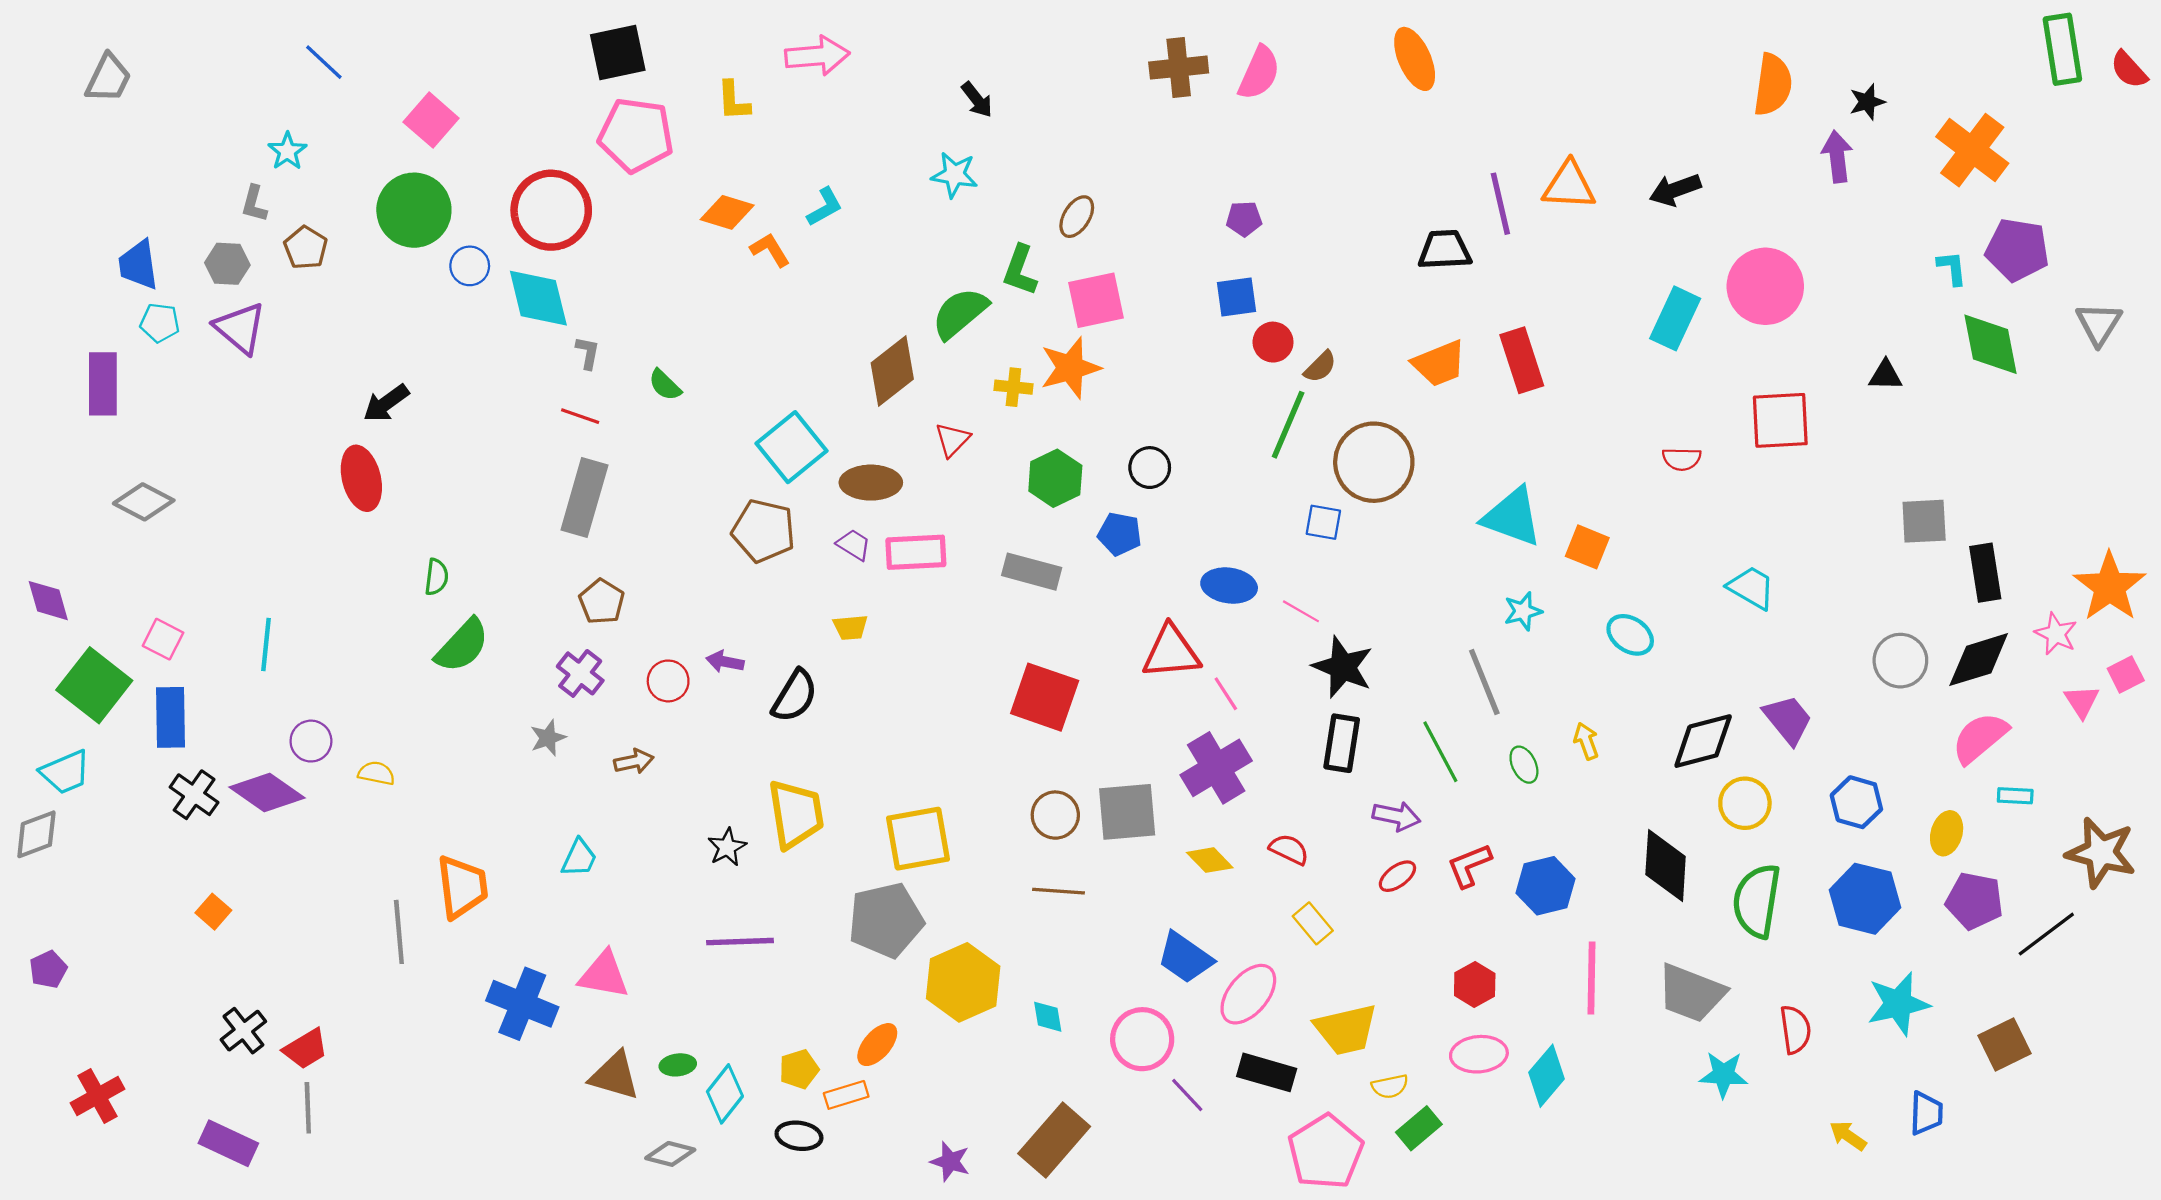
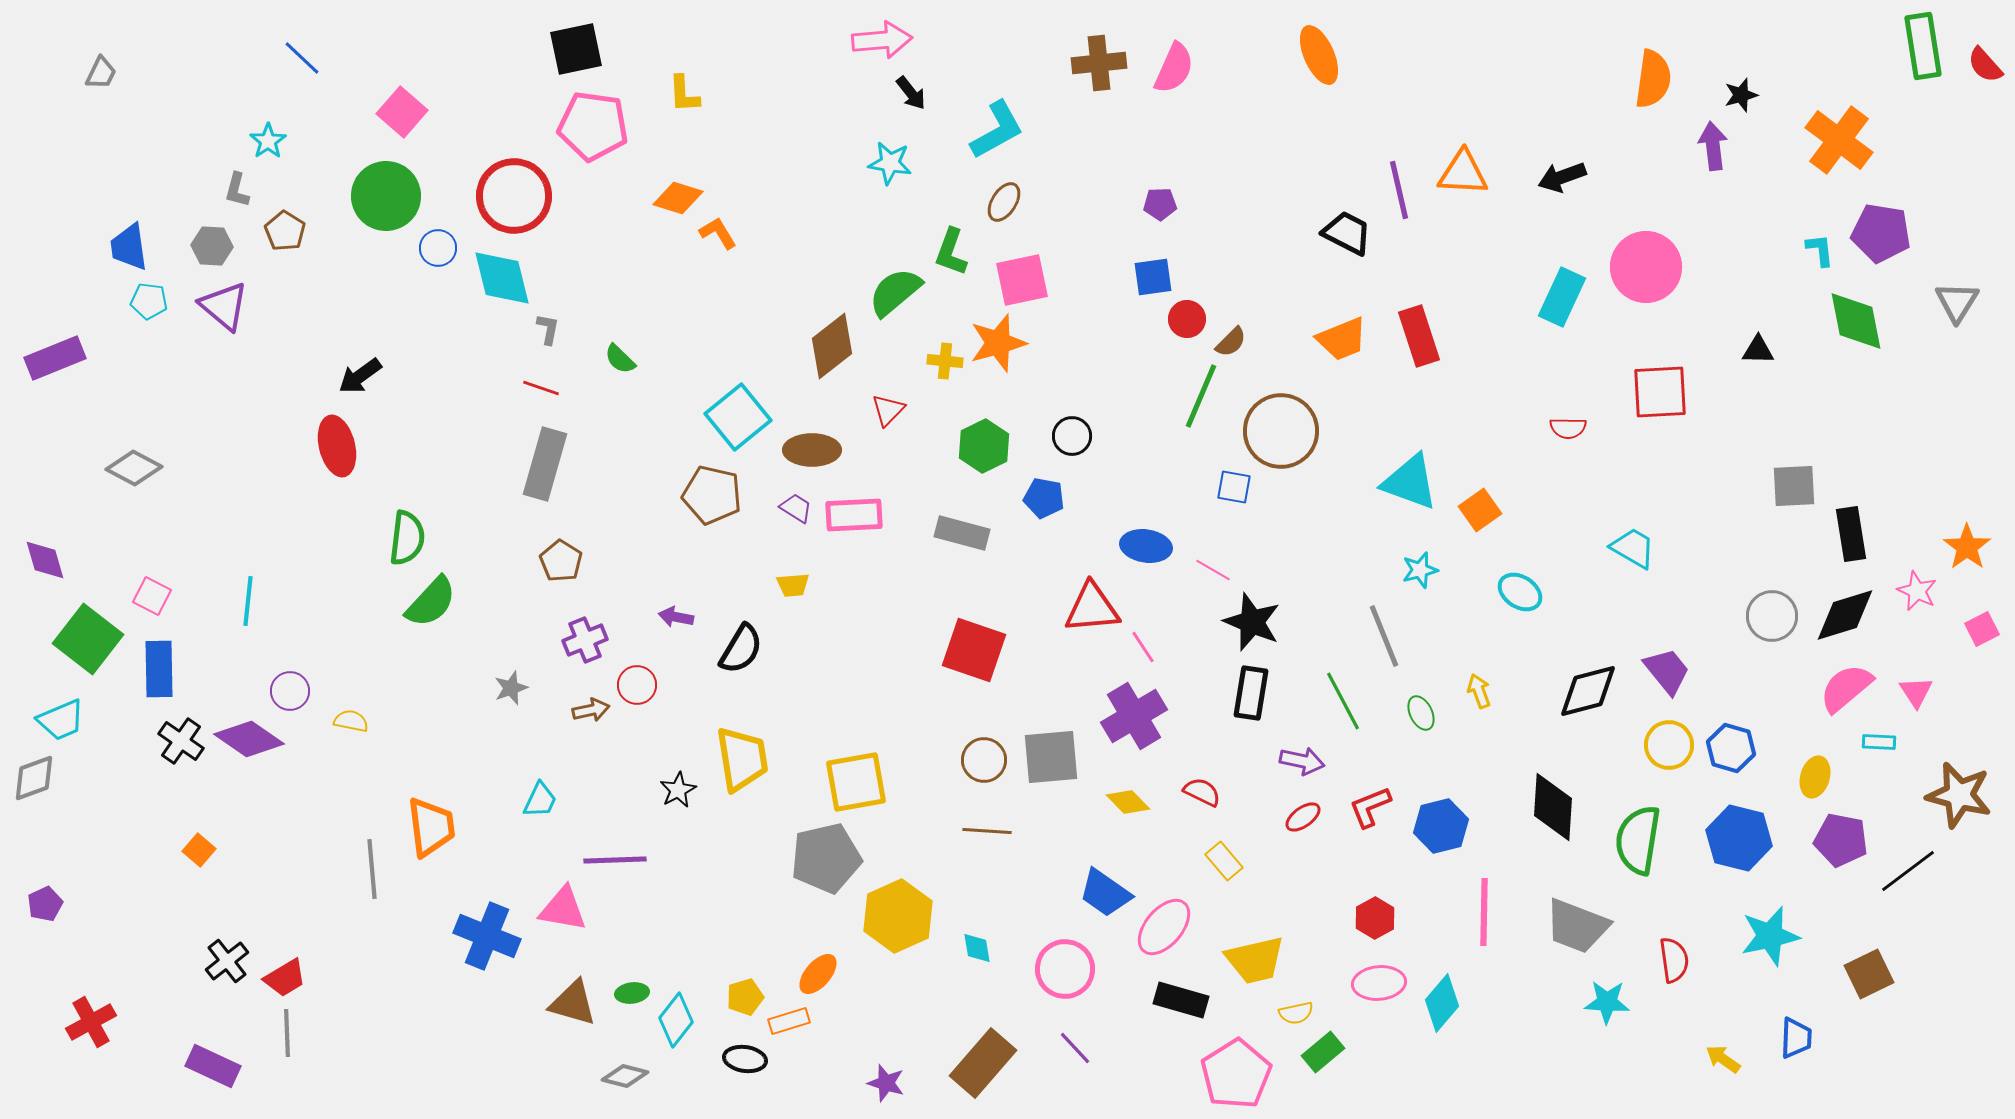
pink arrow: (817, 56) -> (882, 40), moved
gray trapezoid: (108, 78) -> (101, 73), size x0.7
cyan L-shape: (825, 207) -> (997, 130), moved, size x1.6
black trapezoid: (1445, 250) -> (1347, 233), turned 30
purple rectangle: (103, 384) -> (55, 358), moved, turned 68
orange square: (1587, 547) -> (1480, 510), turned 33
green semicircle: (436, 577) -> (407, 538), size x1.6
orange star: (2110, 587) -> (1967, 547), size x0.7
purple cross: (580, 673) -> (585, 640), moved, turned 30
red circle: (668, 681) -> (637, 685), moved
pink triangle: (2082, 701) -> (1916, 692), moved
yellow circle: (1745, 803) -> (1669, 745), moved
purple line: (740, 942) -> (615, 860), moved
purple line: (1187, 1095) -> (1075, 1048), moved

